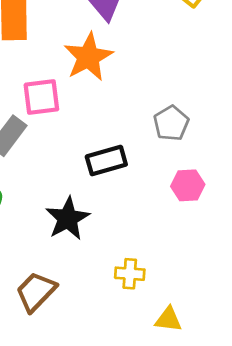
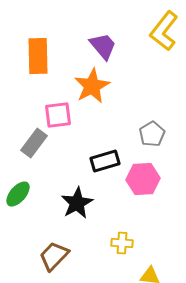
pink hexagon: (188, 185) -> (143, 179), moved, size x1.4

